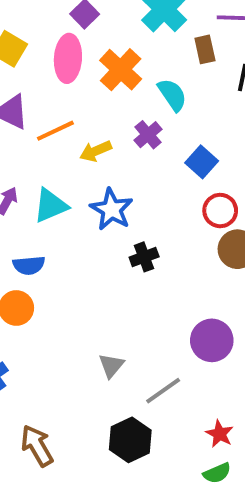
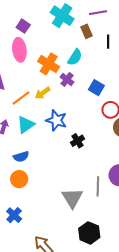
orange cross: (121, 70) -> (49, 64), moved
cyan semicircle: (172, 95) -> (75, 57), turned 78
orange line: (55, 131) -> (21, 98), moved
gray triangle: (111, 366) -> (72, 198), size x1.6
gray line: (163, 391) -> (98, 186), moved, turned -42

